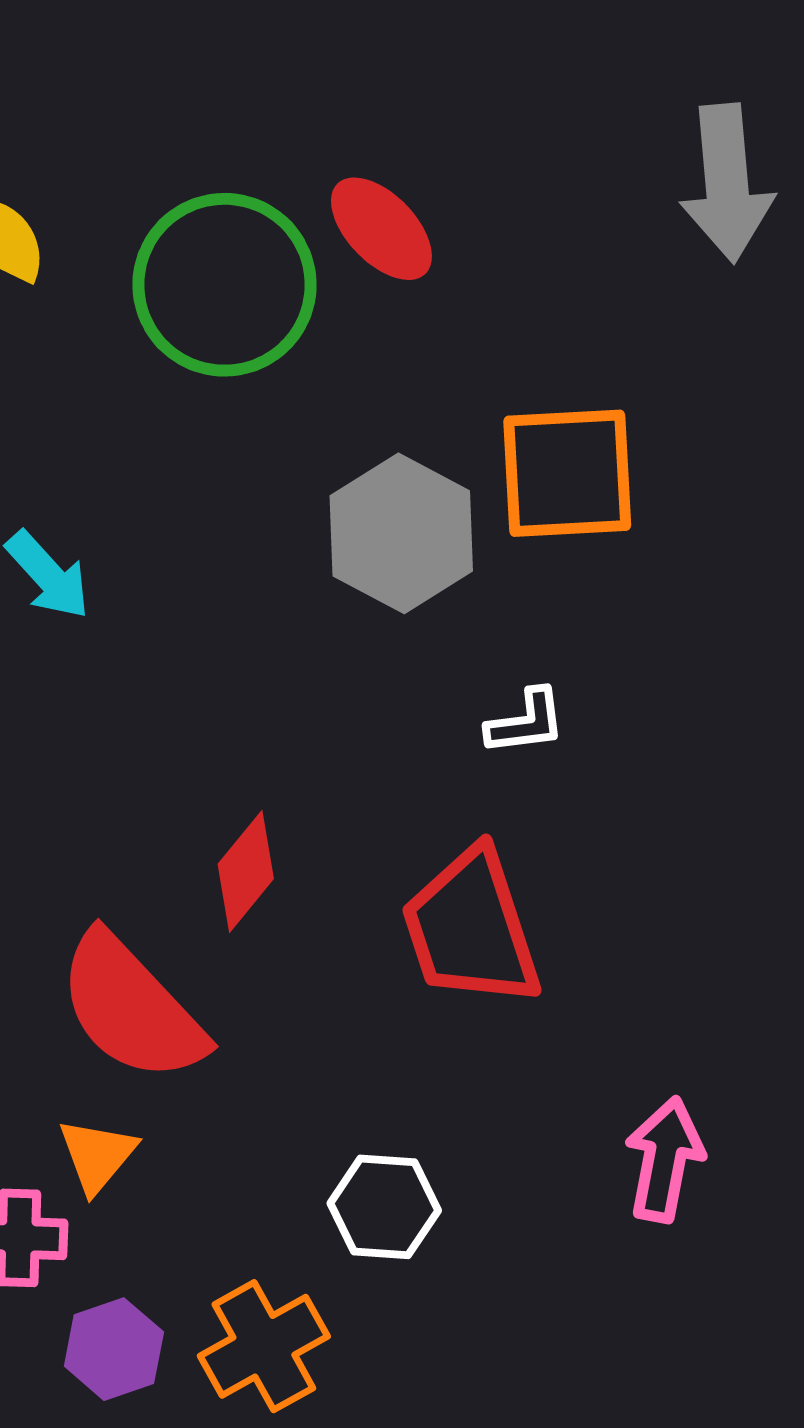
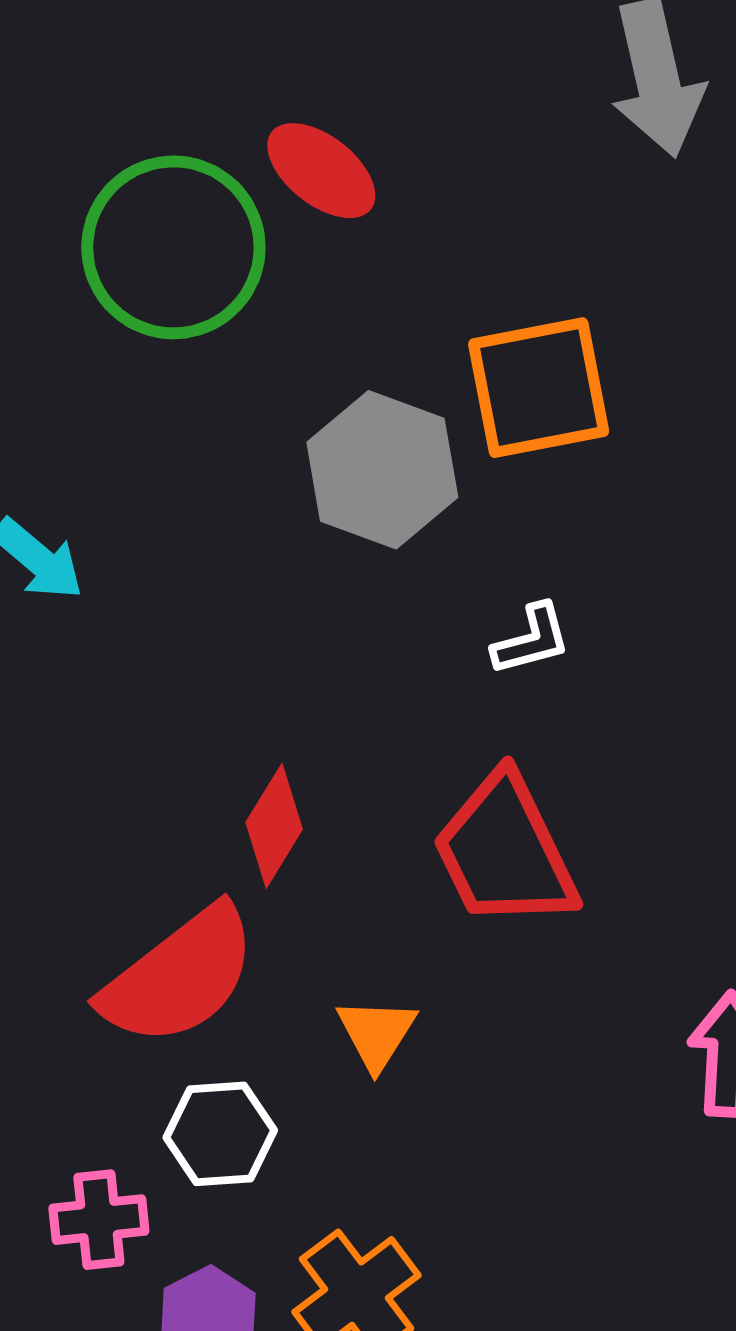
red semicircle: (131, 1008) -> (179, 976), turned -77
orange triangle: (97, 1155) -> (376, 1033), moved
white hexagon: (384, 1207) -> (220, 1134), moved

